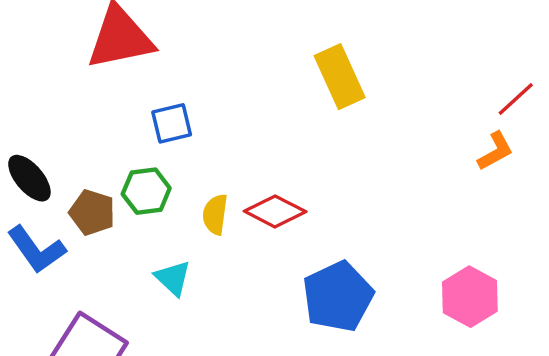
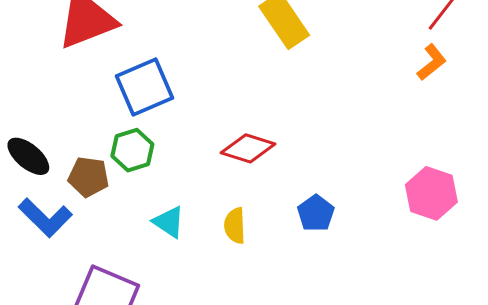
blue square: (172, 123) -> (144, 87), size x1.5
yellow semicircle: (215, 214) -> (235, 226), moved
blue pentagon: (338, 297) -> (316, 213), size x0.6

